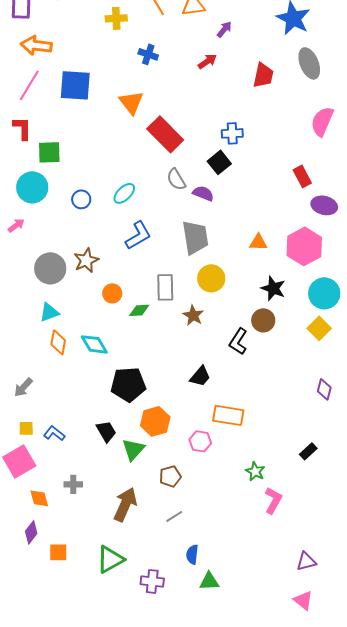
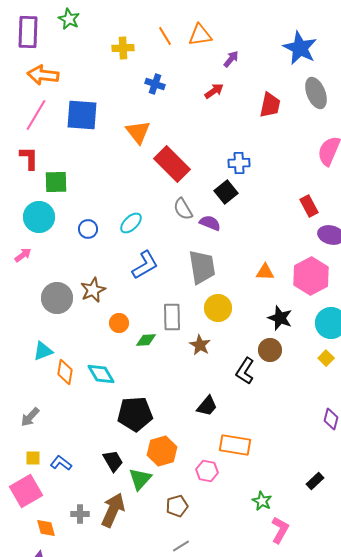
cyan triangle: (49, 312) -> (43, 351), moved
yellow square: (319, 328) -> (326, 358), size x0.7
brown arrow: (125, 504) -> (113, 510), moved

